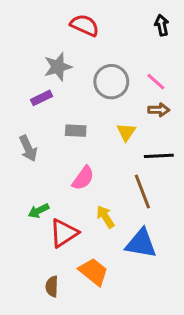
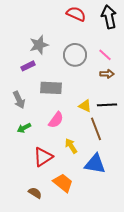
red semicircle: (85, 25) -> (76, 14), moved
black arrow: (162, 25) -> (109, 17), size x1.6
gray rectangle: (76, 131) -> (51, 88), size x1.5
yellow triangle: (126, 132) -> (85, 106), moved, turned -40
green arrow: (39, 211) -> (24, 128), moved
brown semicircle: (52, 286) -> (35, 193), turned 120

